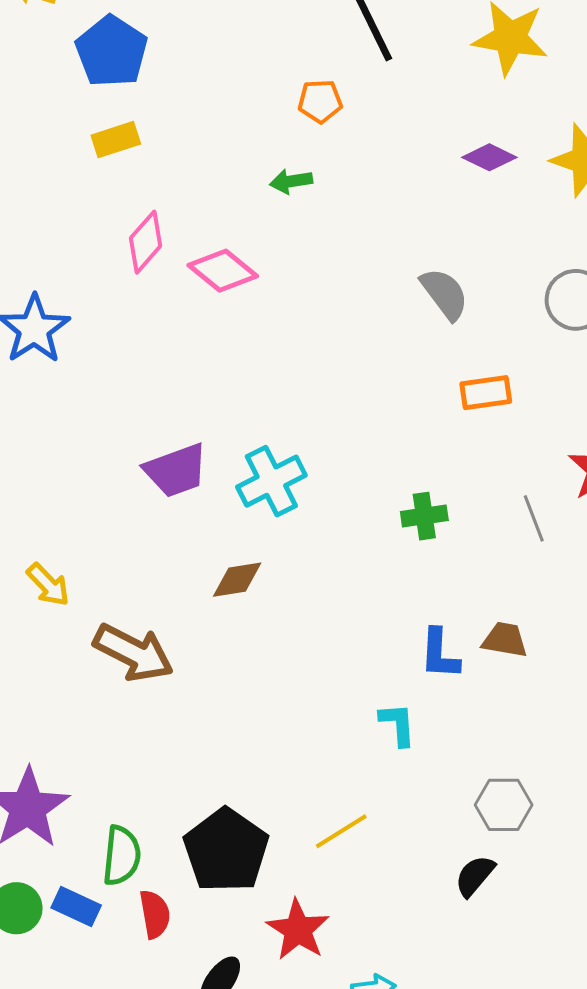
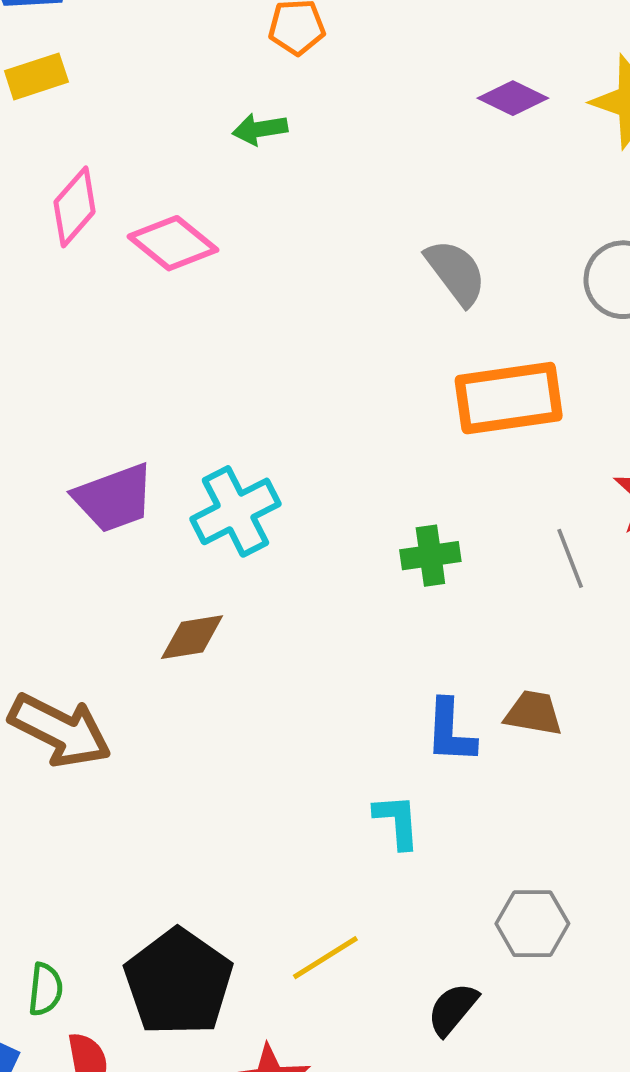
orange rectangle: (486, 393) -> (509, 398), size x1.6
green semicircle: (122, 856) -> (45, 989), size x0.7
black semicircle: (475, 876) -> (453, 1009), moved

